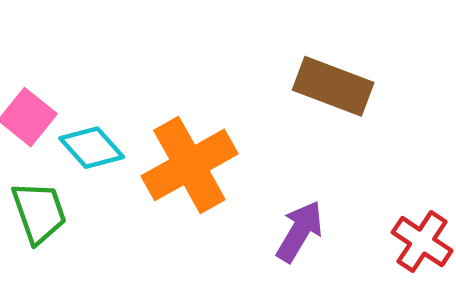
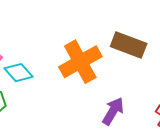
orange cross: (189, 165) -> (80, 62), moved

